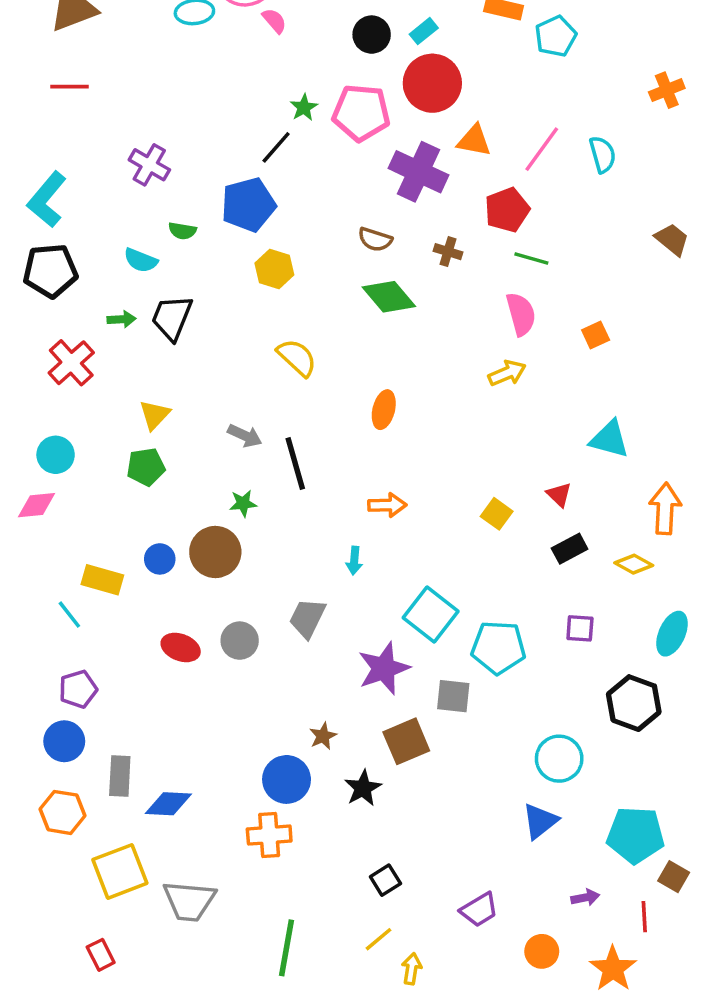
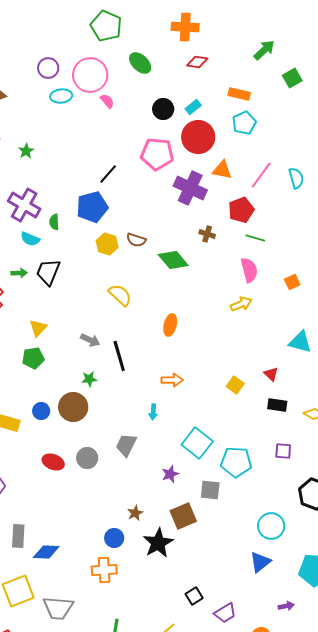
cyan pentagon: (556, 36) -> (244, 123), moved
green star: (304, 107) -> (26, 151), moved
purple cross: (149, 165) -> (24, 205), moved, size x1.4
green semicircle: (182, 231) -> (54, 222), turned 77
brown semicircle: (375, 239) -> (136, 240), moved
black rectangle: (570, 549) -> (277, 405), turned 36
purple star: (384, 668) -> (170, 474), size x0.6
blue circle: (287, 779) -> (114, 538), size x0.7
black star: (363, 788) -> (158, 543), size x1.4
black square: (385, 880) -> (194, 596), moved

